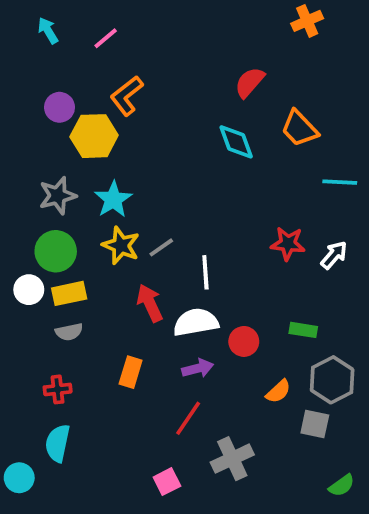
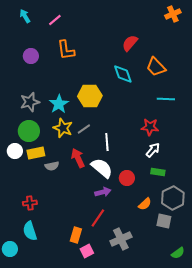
orange cross: (307, 21) -> (173, 14), moved
orange L-shape: (127, 96) -> (66, 50), turned -60
yellow hexagon: (94, 136) -> (90, 96), moved
cyan line: (340, 182) -> (166, 99), moved
white arrow: (334, 255) -> (153, 150), moved
white semicircle: (196, 322) -> (102, 168), turned 50
gray semicircle: (69, 332) -> (52, 166), moved
orange rectangle: (131, 372) -> (76, 235), moved
cyan semicircle: (58, 443) -> (30, 231), turned -30

